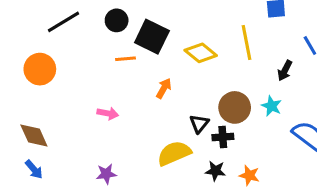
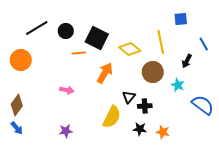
black circle: (117, 20) -> (66, 31), moved
orange arrow: (164, 88) -> (105, 73), size x1.5
brown circle: (235, 107) -> (153, 72), moved
brown diamond: (34, 136) -> (17, 105), turned 60
yellow semicircle: (174, 153) -> (112, 117), turned 140

